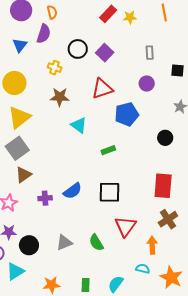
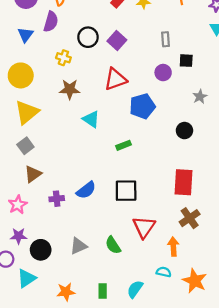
black square: (178, 70) -> (186, 61), moved
gray square: (17, 148) -> (25, 146), size x0.7

